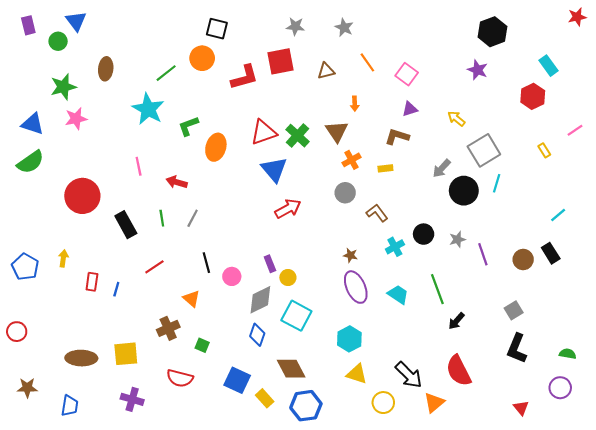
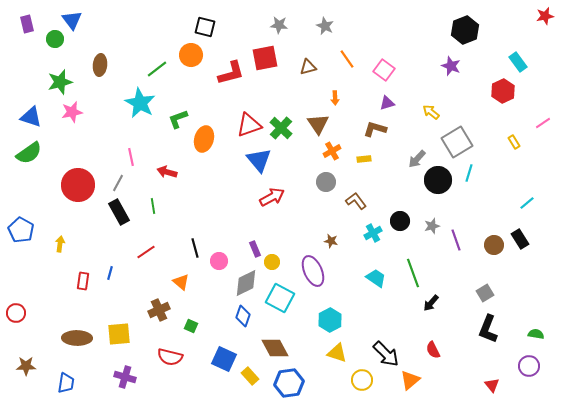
gray line: (193, 218) -> (118, 183), moved
blue pentagon: (25, 267) -> (21, 230), moved
red rectangle: (92, 282) -> (83, 281), moved
purple ellipse: (356, 287) -> (313, 271), moved
red semicircle: (459, 371) -> (433, 350), size x0.6

